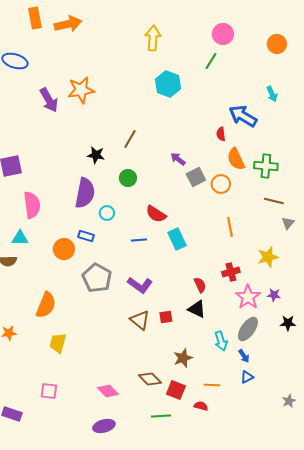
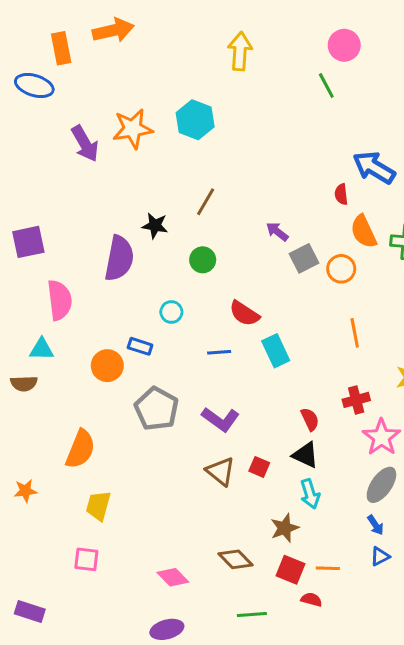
orange rectangle: (35, 18) -> (61, 48), moved
green line: (211, 61) -> (326, 85), turned -60
cyan hexagon: (168, 84) -> (195, 120), moved
purple semicircle: (85, 193) -> (119, 258), moved
red square: (166, 317) -> (259, 467), turned 32
cyan arrow: (221, 341) -> (310, 494), moved
red square: (176, 390) -> (291, 570), moved
pink square: (49, 391) -> (86, 559), moved

